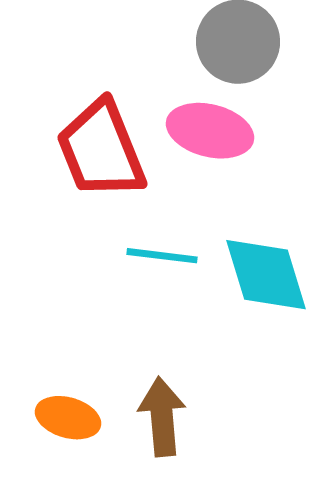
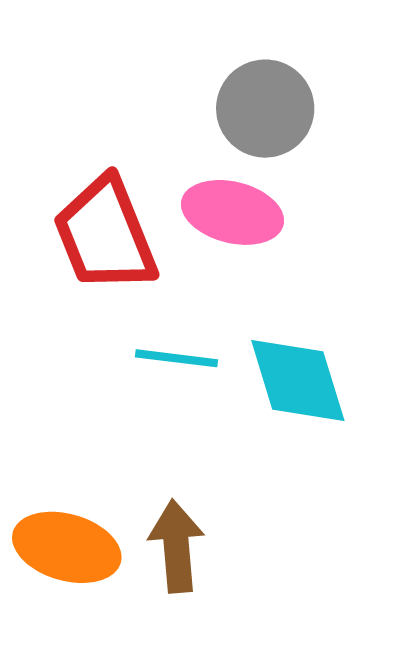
orange ellipse: (68, 418) -> (67, 547), size x1.4

